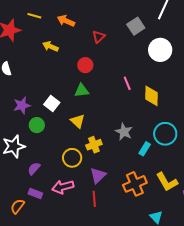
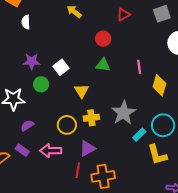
green triangle: (82, 91) -> (103, 65), moved
gray star: (124, 132) -> (124, 113), size x1.4
yellow L-shape: (167, 182) -> (157, 155), moved
orange cross: (135, 184) -> (103, 176), moved

